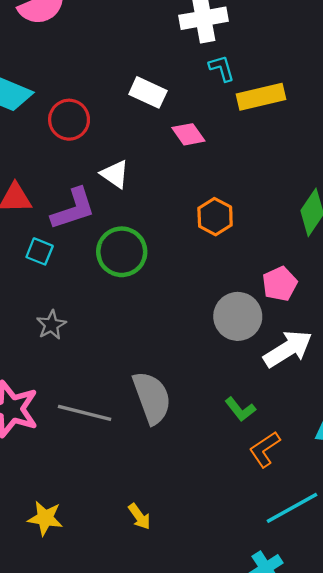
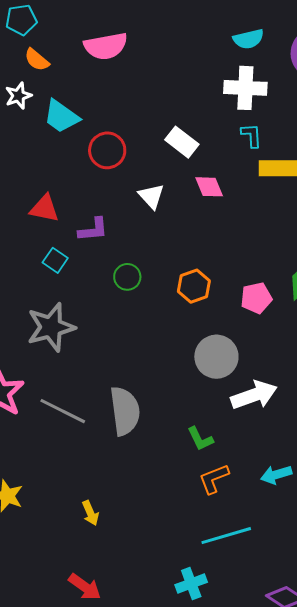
white triangle: (115, 174) -> (151, 196), moved
purple L-shape: (73, 209) -> (93, 230), size x0.7
orange hexagon: (215, 217) -> (194, 286), moved
green circle: (122, 252) -> (127, 277), size x0.6
pink pentagon: (280, 284) -> (256, 298), moved
gray star: (51, 325) -> (51, 327), size x1.8

